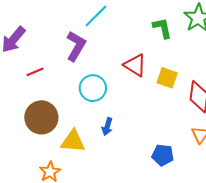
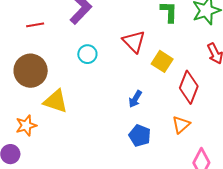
cyan circle: (93, 88) -> (87, 54), size x0.7
blue arrow: (107, 126) -> (135, 99), moved

